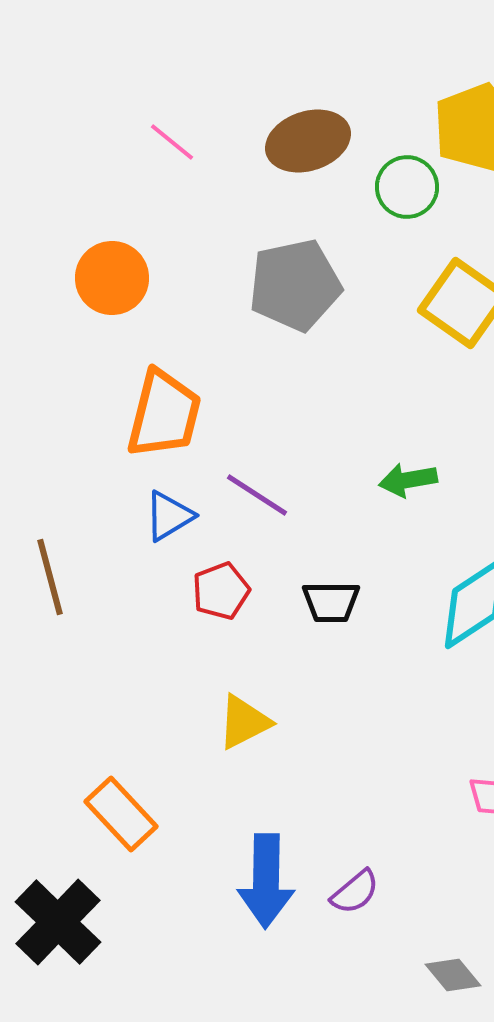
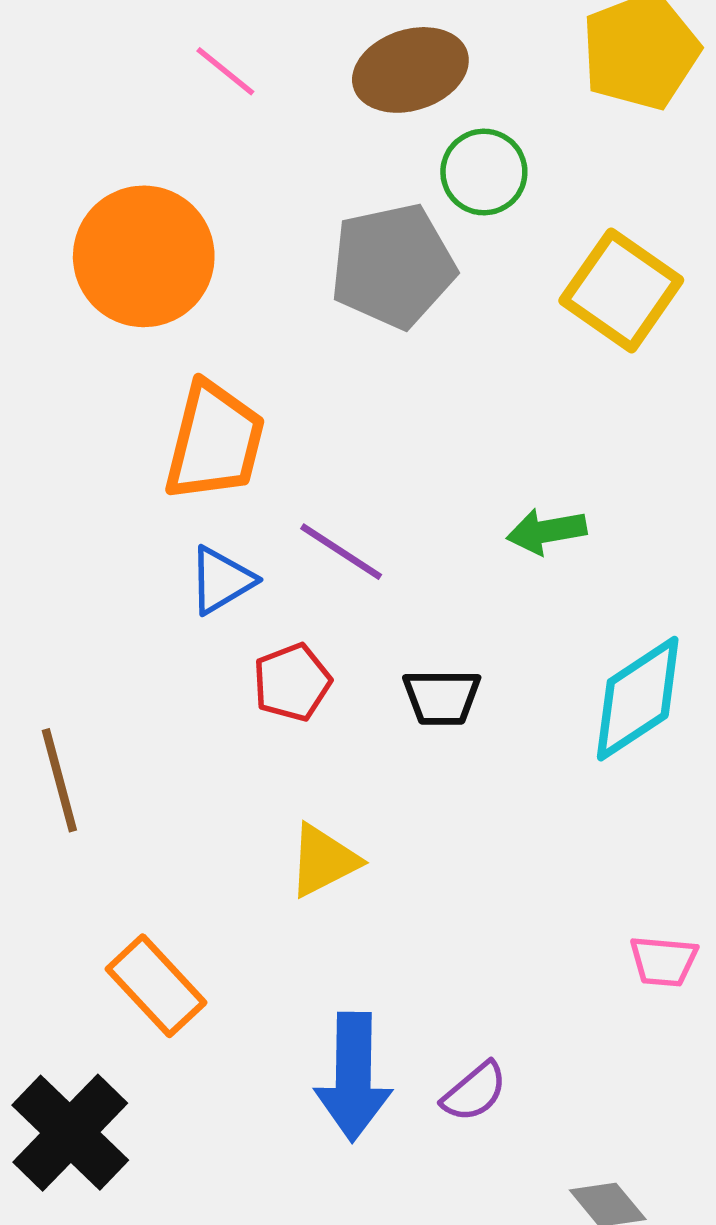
green circle: (407, 187) -> (484, 172), moved
orange circle: (112, 278) -> (144, 256), size x1.4
brown line: (50, 577) -> (59, 780), moved

